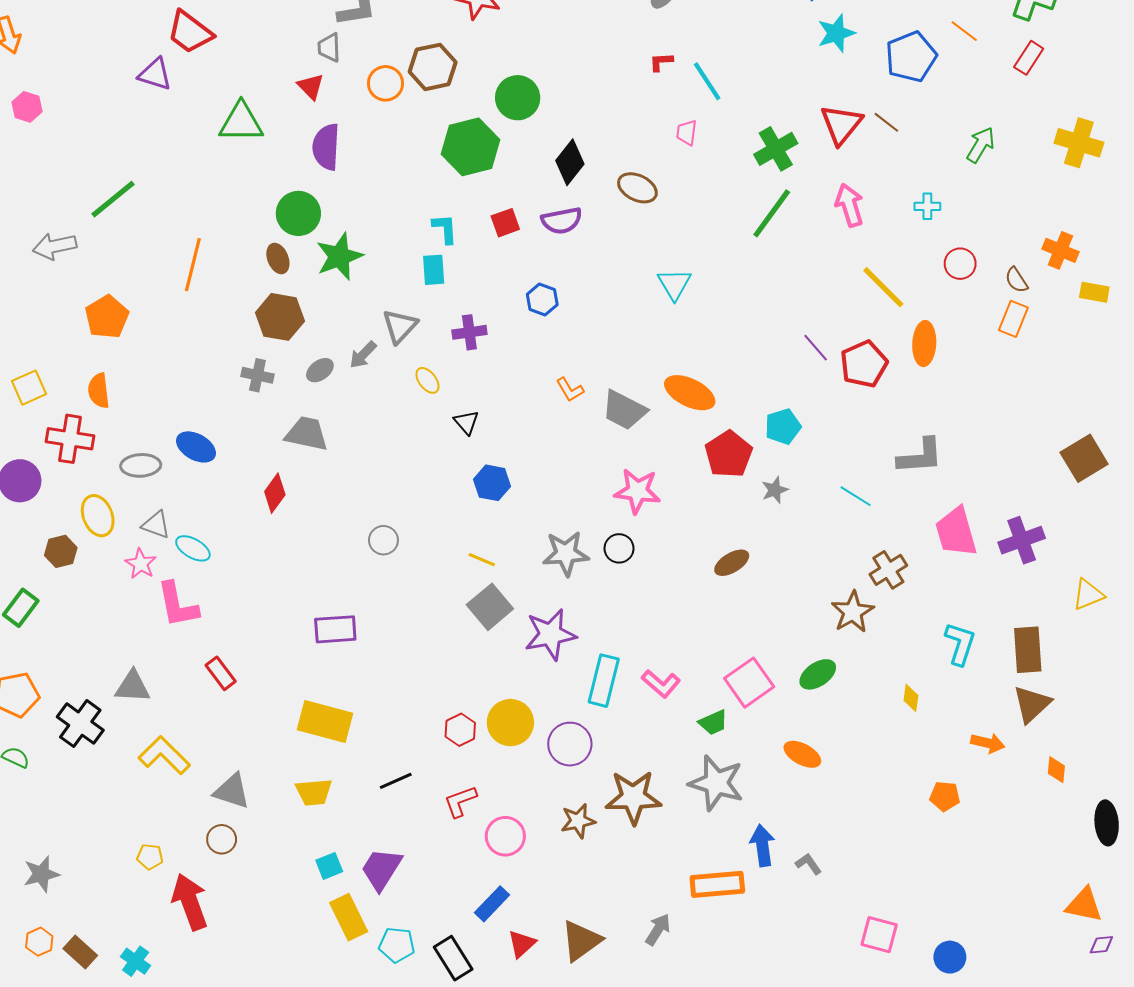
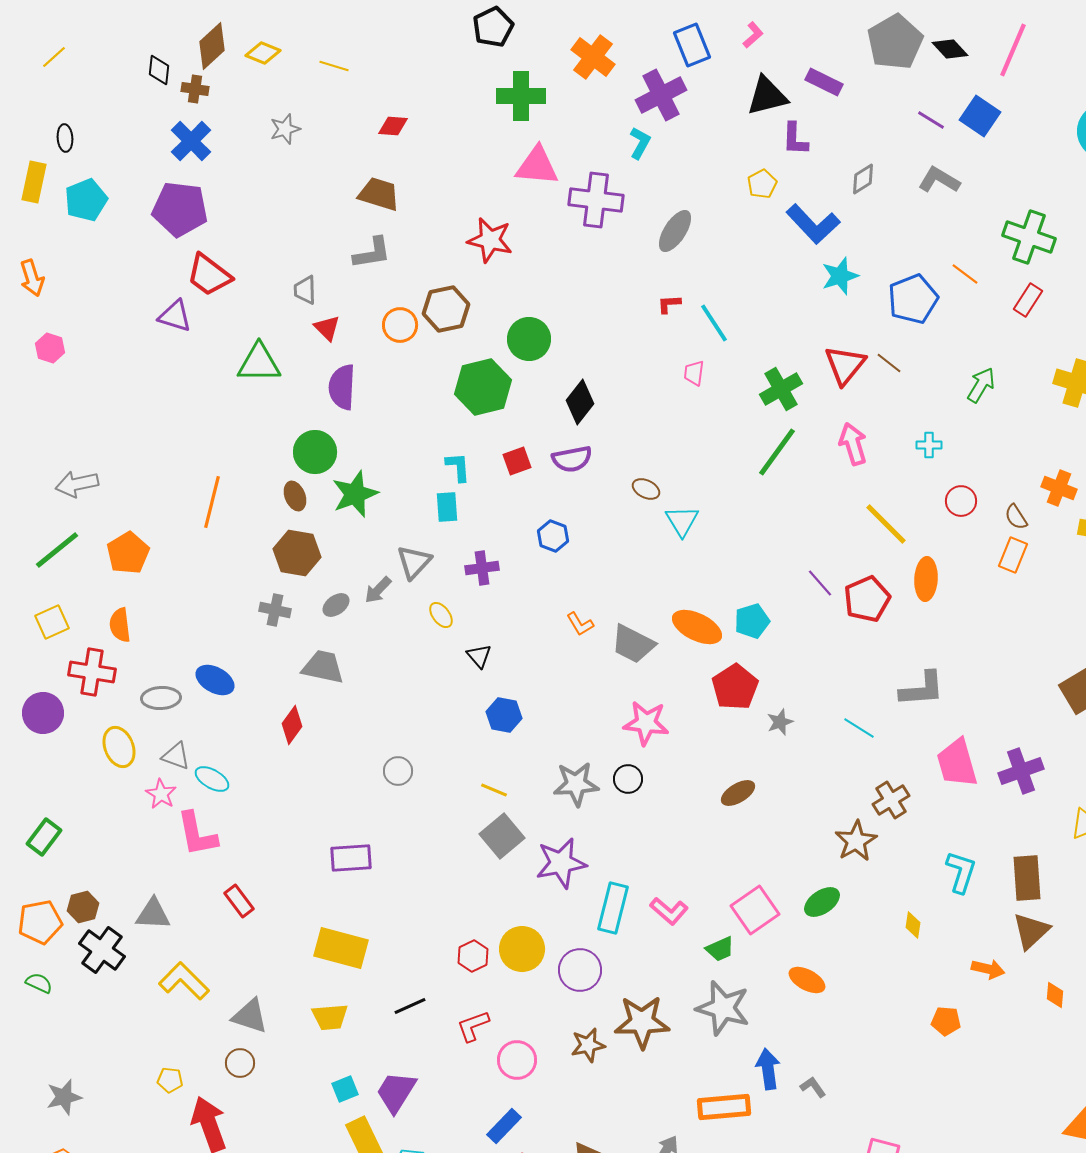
gray trapezoid: (329, 48) -> (305, 290), moved
brown ellipse: (637, 188) -> (646, 489), moved, size x0.7
green line: (113, 199) -> (57, 550), moved
cyan pentagon: (783, 427) -> (752, 621), moved
brown hexagon: (61, 551) -> (83, 907), moved

